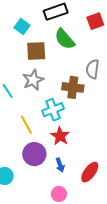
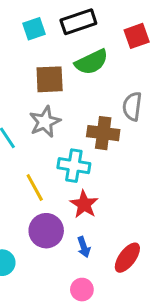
cyan square: (22, 27) -> (34, 29), moved, turned 35
green semicircle: (65, 39) -> (91, 62), turned -75
cyan cross: (53, 110) -> (74, 166), turned 30

